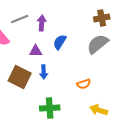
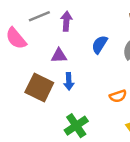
blue semicircle: (60, 42) -> (100, 45), moved
green cross: (50, 108) -> (76, 126), turned -30

